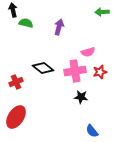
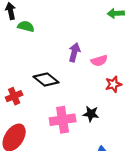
purple arrow: (59, 27) -> (74, 52), moved
pink cross: (75, 71) -> (63, 120), moved

